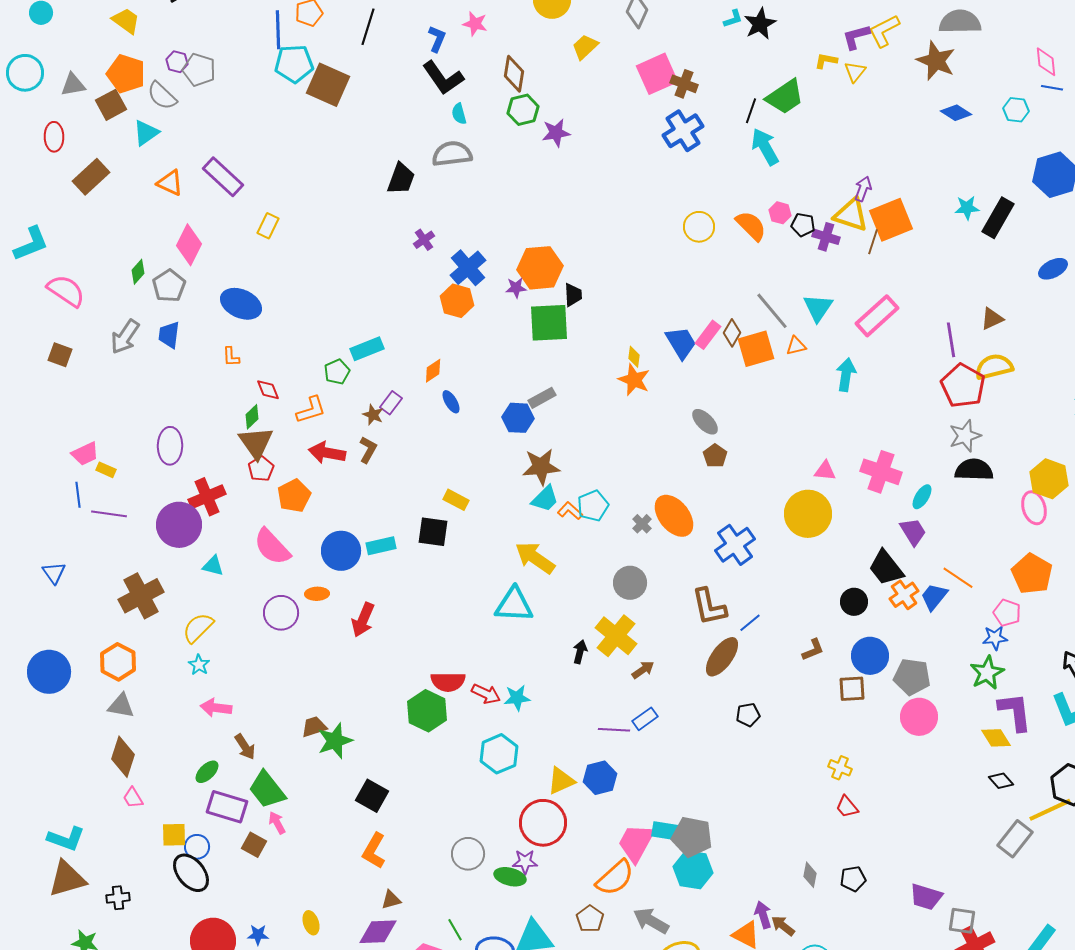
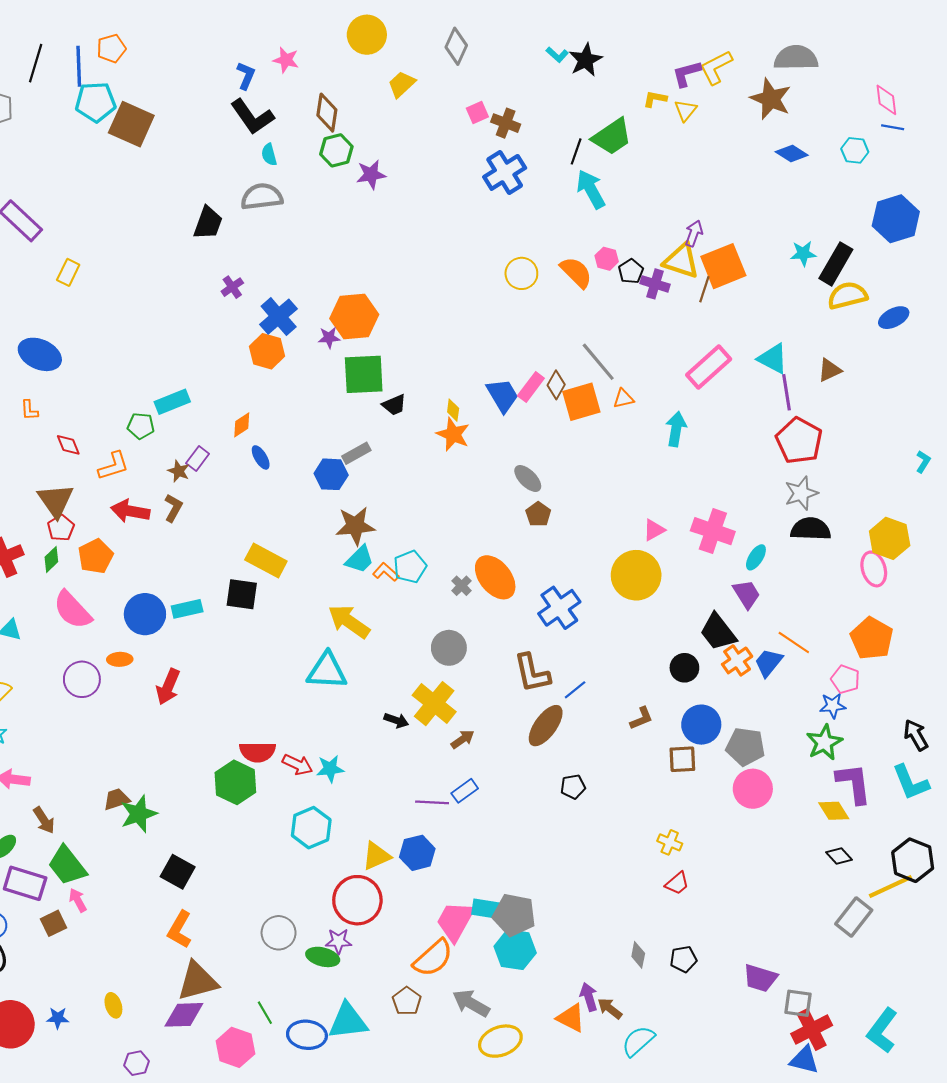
cyan L-shape: (733, 19) -> (557, 55), turned 60
black line: (368, 27) -> (36, 63), moved
pink square: (657, 74) -> (477, 113), size x0.5
black pentagon: (803, 225) -> (631, 271), turned 30
black trapezoid: (573, 295) -> (394, 405), moved, turned 70
cyan triangle: (818, 308) -> (773, 359), moved, turned -36
yellow semicircle: (994, 367) -> (847, 295), moved
green pentagon: (337, 372) -> (141, 426), turned 30
green diamond: (252, 417) -> (51, 559), moved
pink triangle: (825, 471) -> (654, 530), turned -35
yellow rectangle: (456, 500) -> (266, 561), size x1.5
black arrow: (580, 652) -> (396, 720), turned 95
red trapezoid: (847, 807) -> (677, 883), turned -90
brown square: (254, 845) -> (53, 923), turned 35
brown triangle: (391, 900) -> (198, 981), size x2.0

